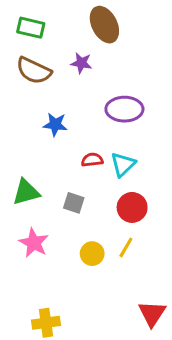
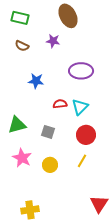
brown semicircle: (34, 71) -> (22, 46), size x0.6
yellow circle: (92, 254) -> (50, 165), moved

